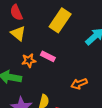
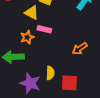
yellow triangle: (18, 33) -> (31, 13), moved

